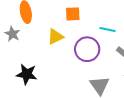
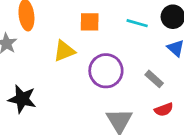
cyan line: (107, 30) -> (137, 23), moved

